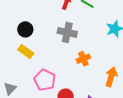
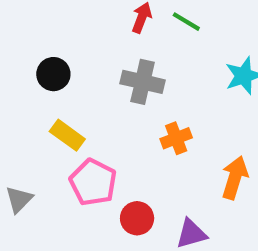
yellow rectangle: (26, 52) -> (67, 135), moved

